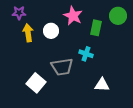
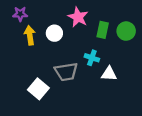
green circle: (118, 16) -> (126, 31), moved
white triangle: (102, 85) -> (109, 74), moved

